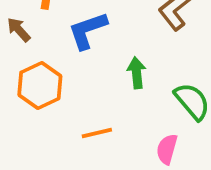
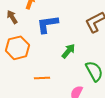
green arrow: (137, 73) -> (68, 51), turned 35

